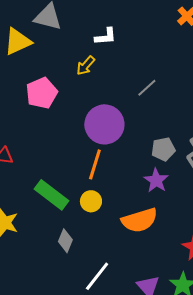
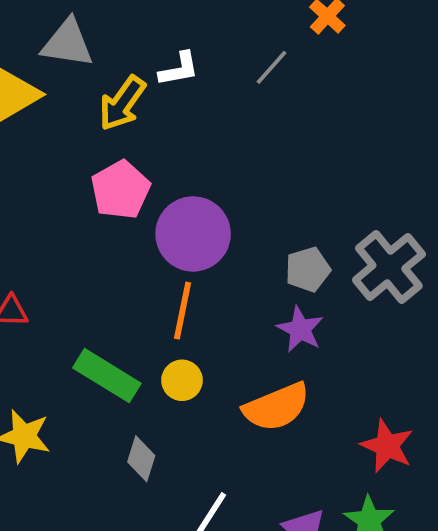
yellow arrow: (86, 66) -> (122, 103), moved, size x1.4
gray line: (147, 88) -> (271, 67), moved
pink pentagon: (42, 93) -> (120, 190), moved

